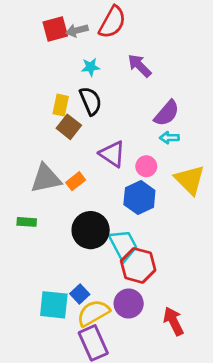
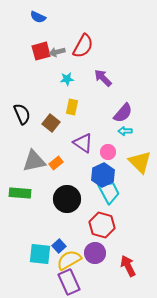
black semicircle: (91, 101) -> (22, 114), moved
yellow rectangle: (61, 105) -> (72, 107), moved
green rectangle: (27, 222) -> (20, 193), size x1.5
cyan trapezoid: (123, 245) -> (109, 192), moved

